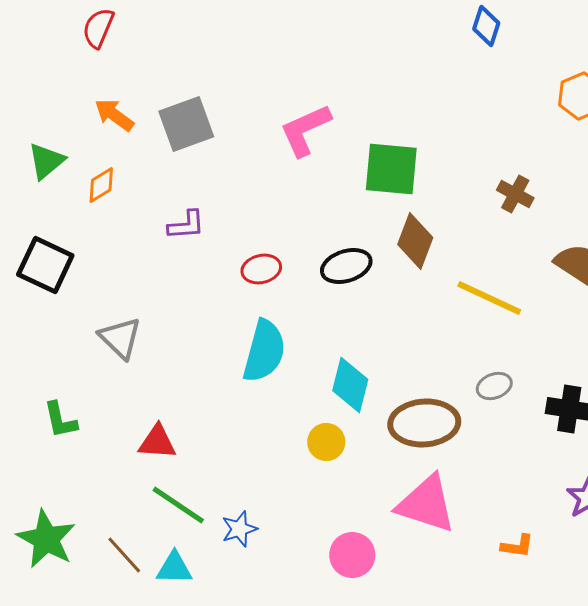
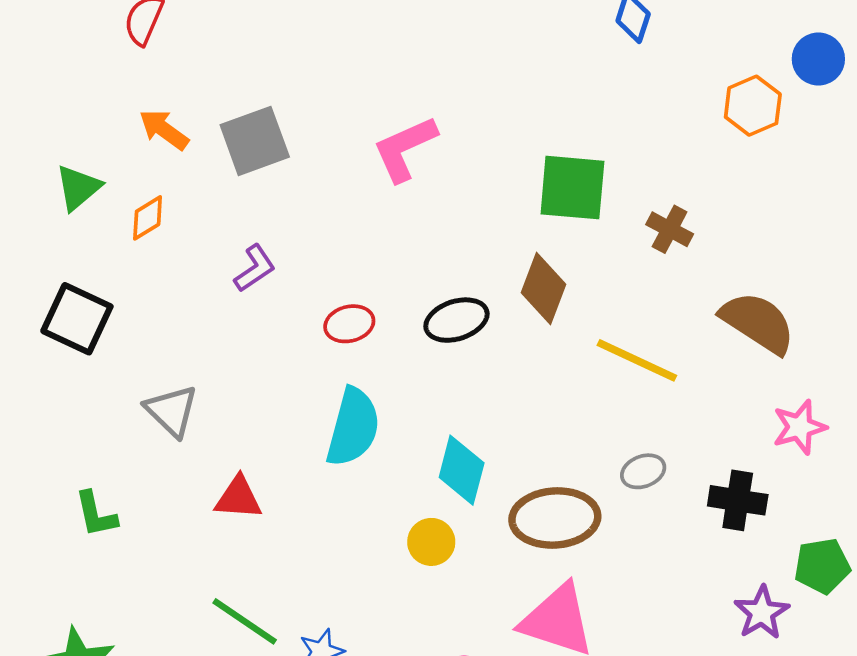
green square: (391, 169) -> (572, 188), moved
purple L-shape: (186, 225) -> (255, 268), turned -30
red triangle: (157, 442) -> (238, 498), moved

